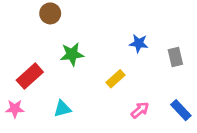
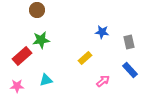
green star: (72, 54) -> (41, 40), moved
pink star: (15, 109) -> (17, 86), moved
blue rectangle: (181, 110) -> (130, 70), moved

